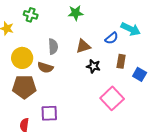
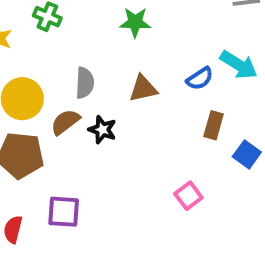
black star: (93, 66) -> (102, 130), moved
brown semicircle: (45, 67) -> (65, 122), turned 119
pink square: (112, 98) -> (188, 196), size x0.6

